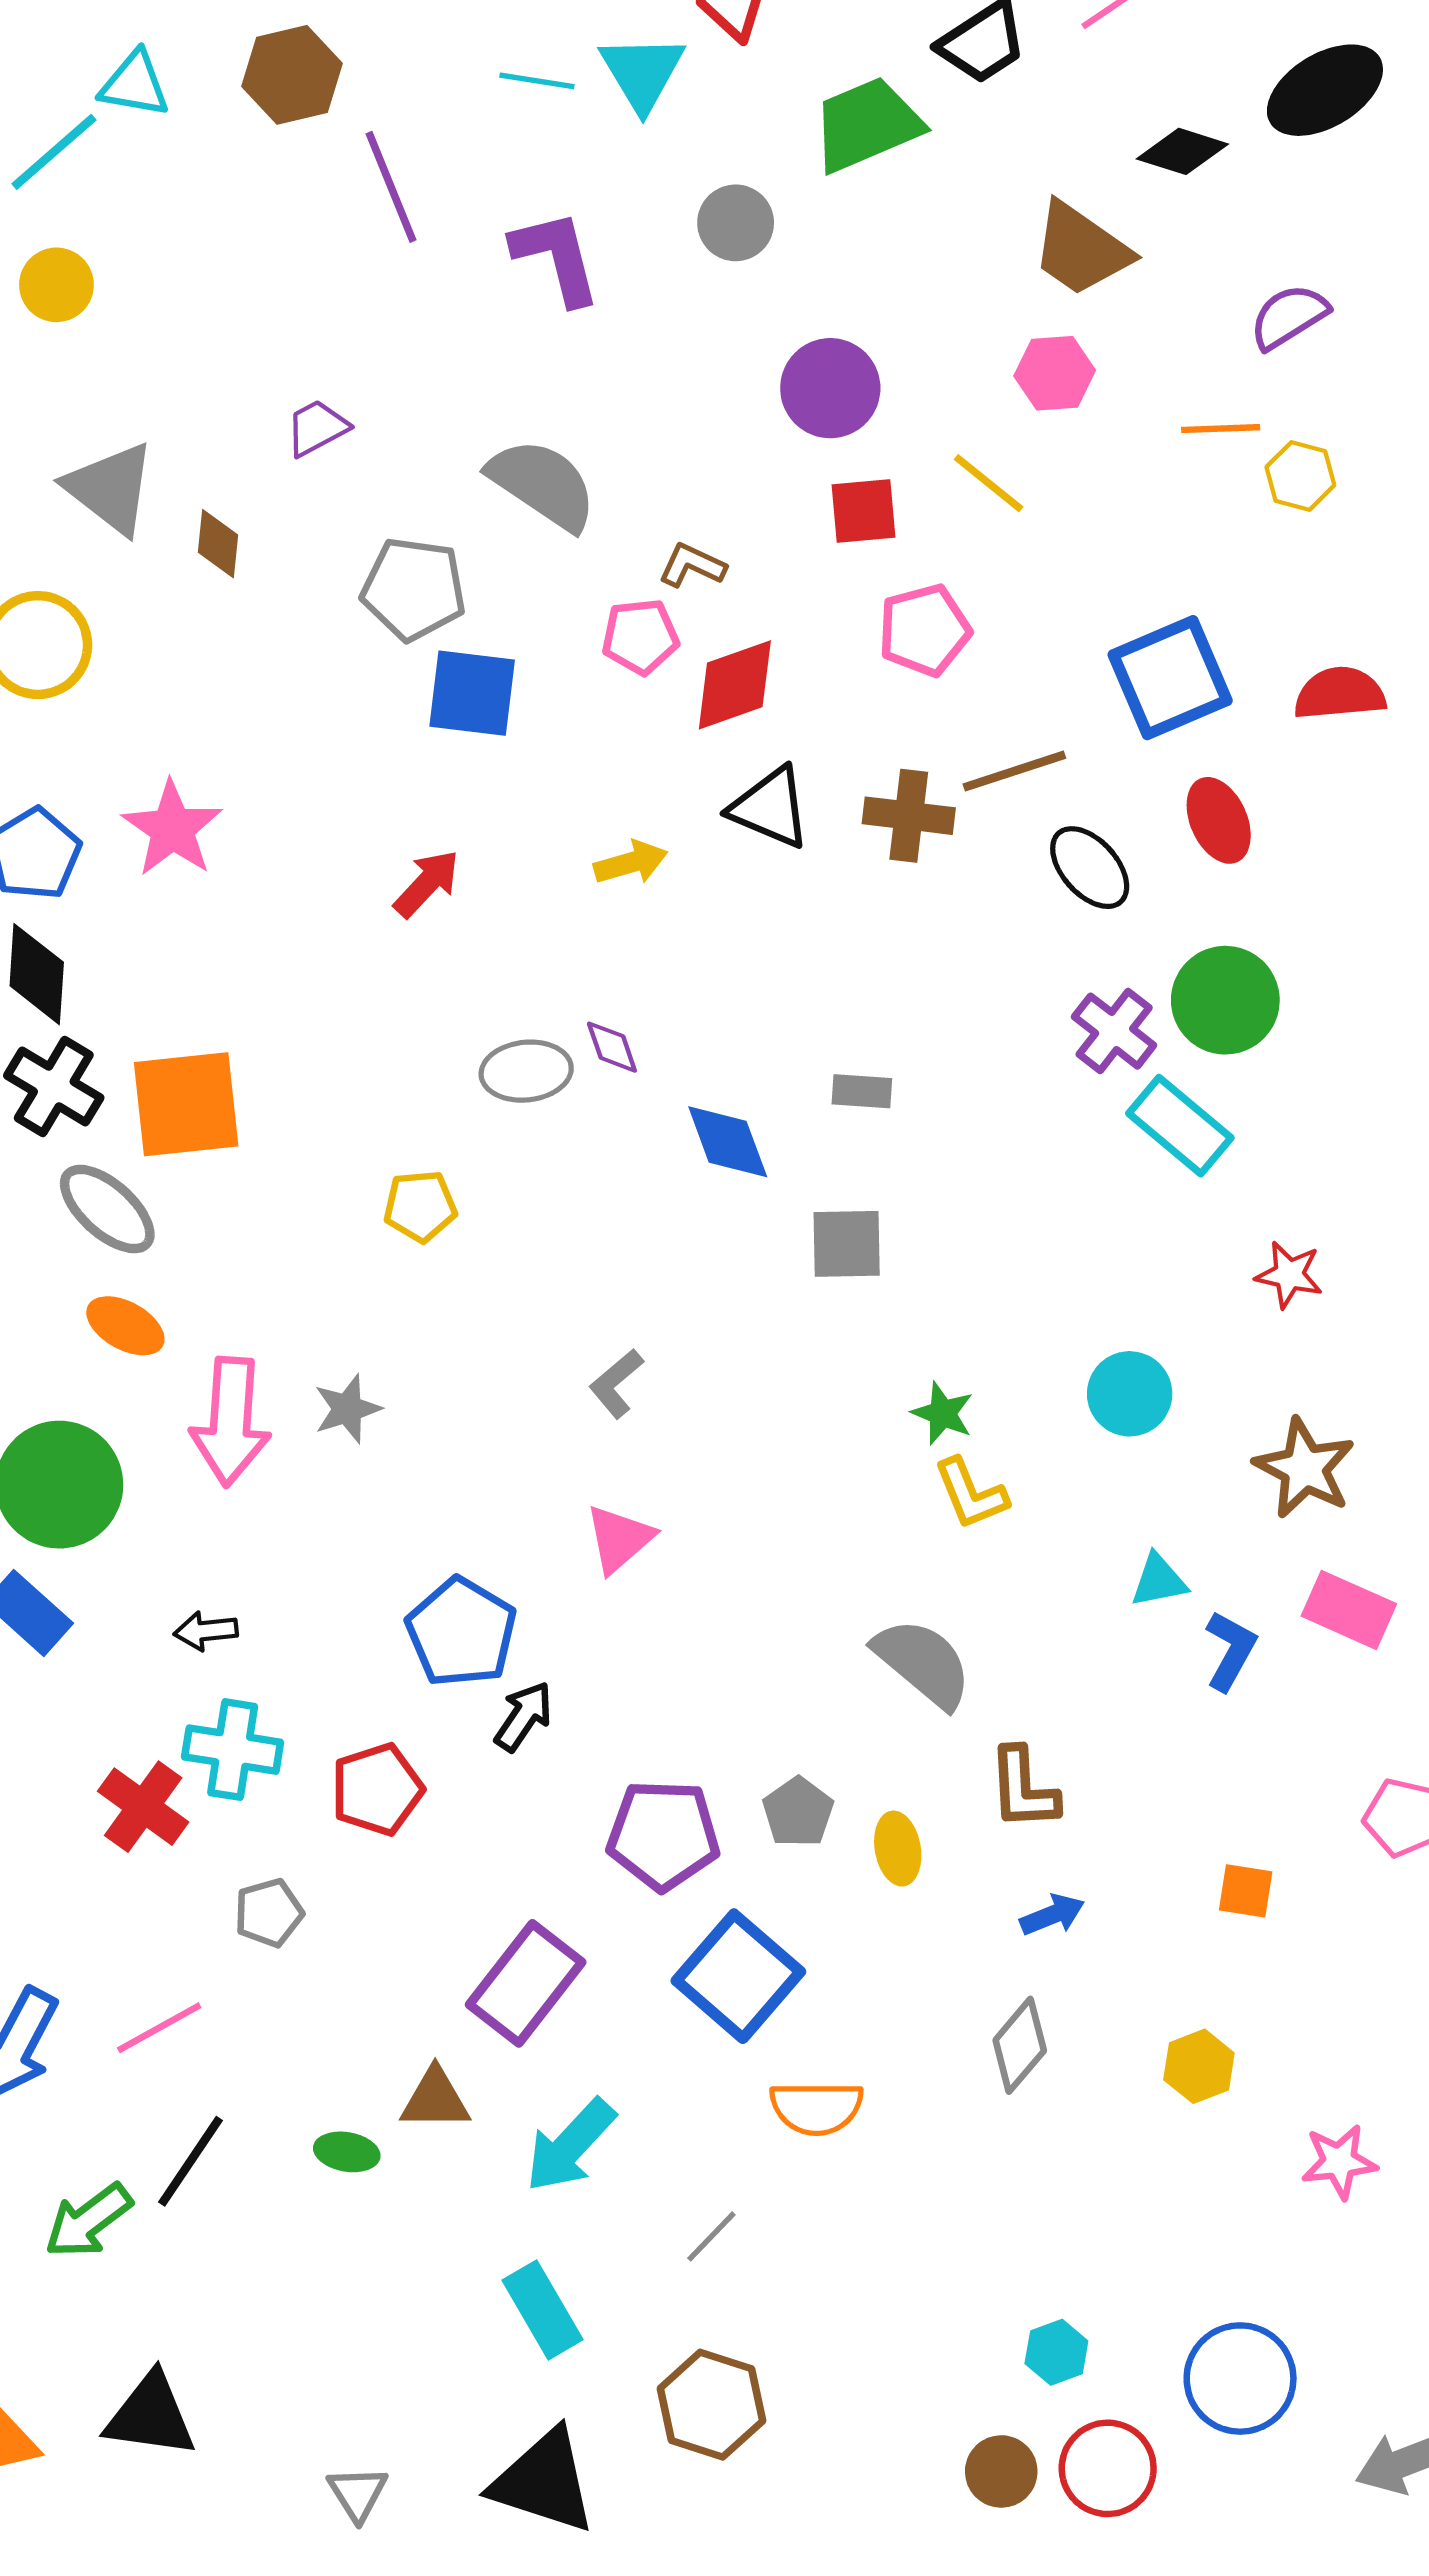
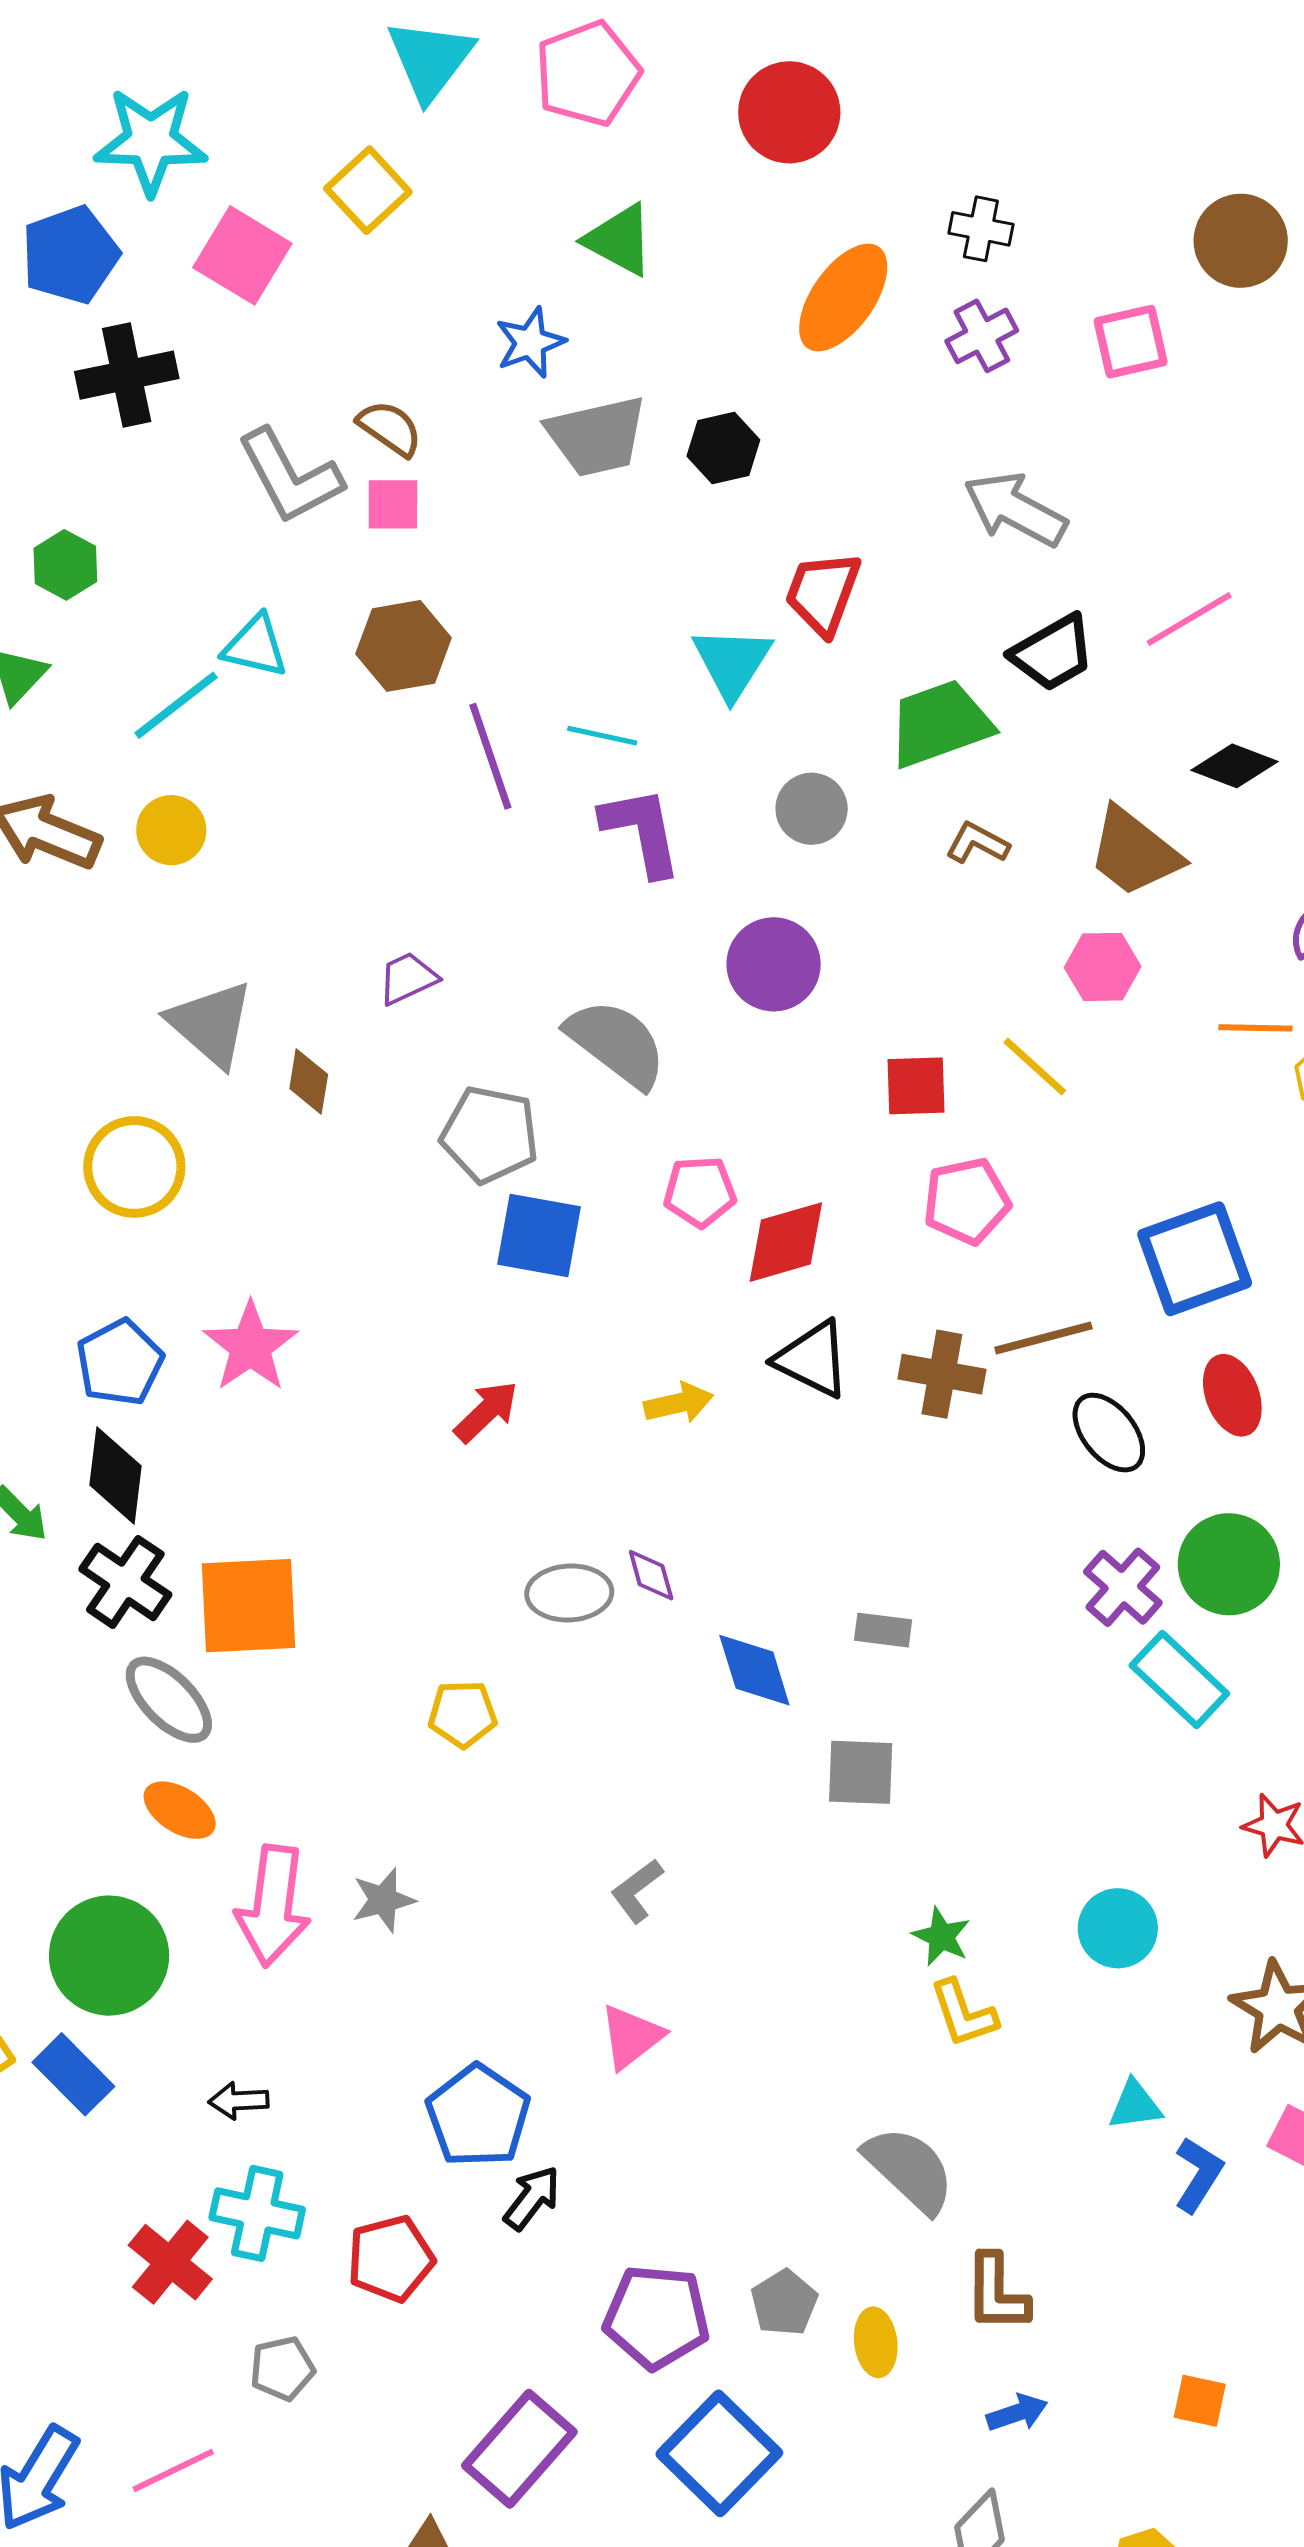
cyan line: (537, 81) -> (602, 736), moved
purple circle: (830, 388) -> (774, 964), moved
brown L-shape: (692, 565) -> (977, 843), moved

